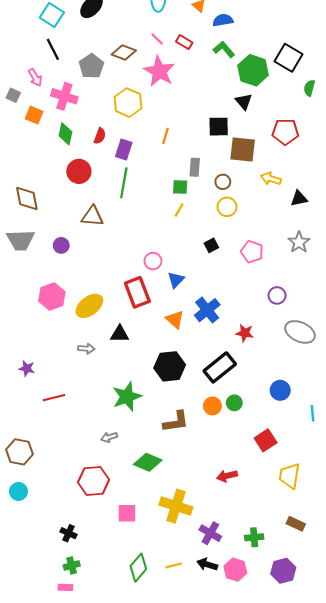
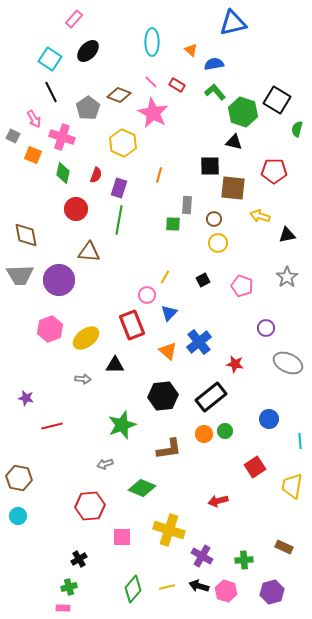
black triangle: (244, 102) -> (234, 142), turned -36
yellow line: (179, 210) -> (165, 277), moved
purple circle: (61, 245) -> (59, 280), size x2.0
yellow trapezoid: (290, 476) -> (292, 486), moved
black cross: (69, 533) -> (79, 559), moved, turned 35

